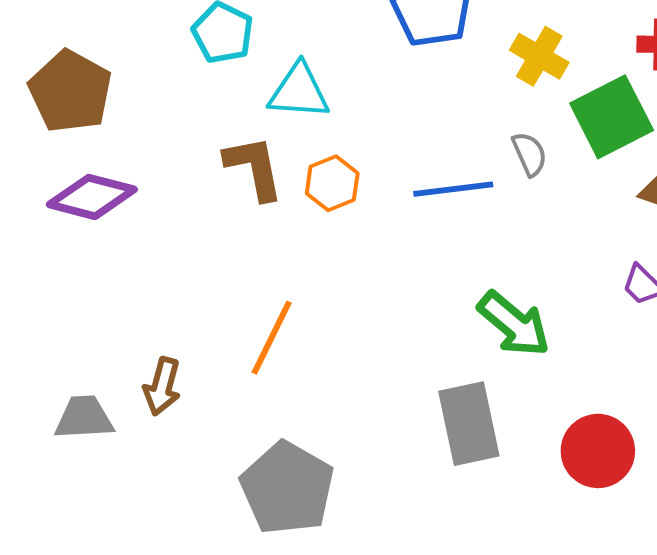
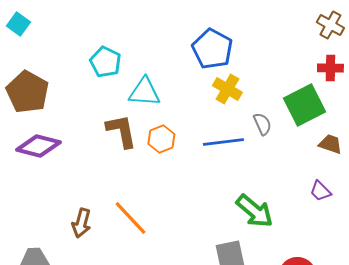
yellow cross: (539, 56) -> (227, 89), moved
orange line: (272, 338) -> (130, 218), turned -69
brown arrow: (162, 386) -> (81, 223), moved

